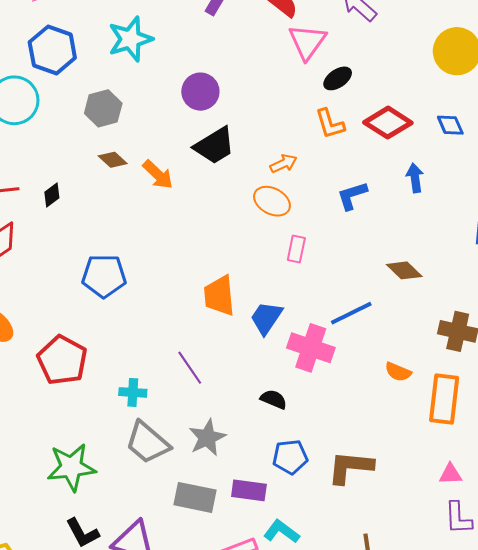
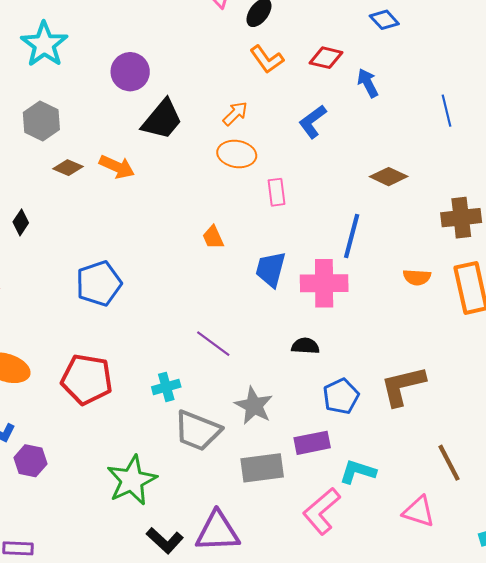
red diamond: (388, 123) -> (326, 58), moved, size x0.7
orange trapezoid: (219, 296) -> (213, 237), moved, size x0.6
blue line: (351, 313) -> (352, 236), turned -30

